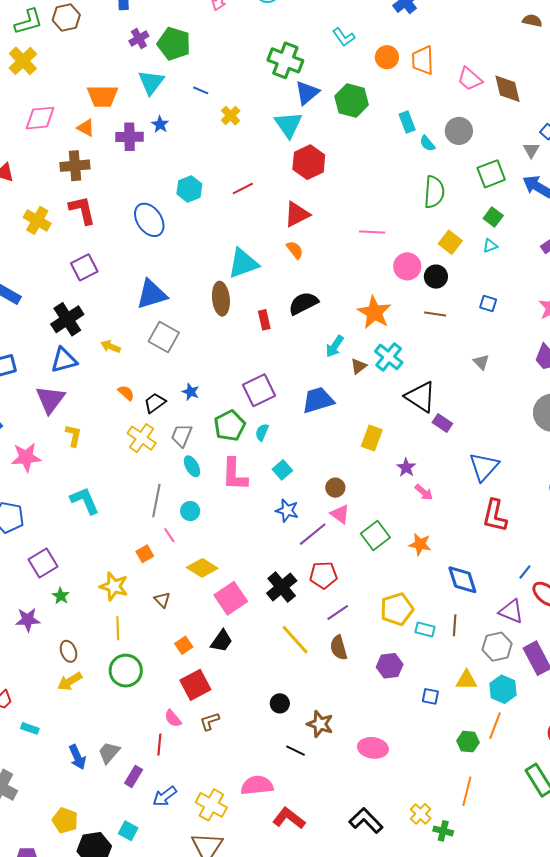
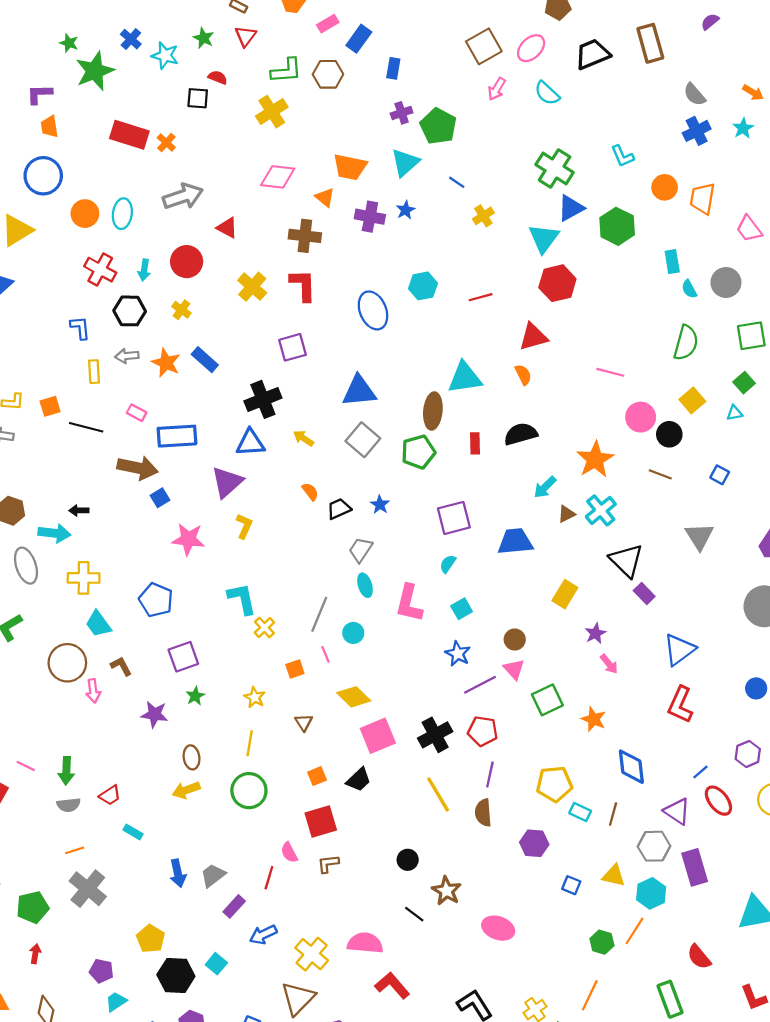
gray triangle: (481, 362) -> (699, 536), size x1.6
green pentagon: (230, 426) -> (418, 452), moved
yellow cross: (142, 438) -> (264, 628), moved, size x0.7
yellow star: (114, 586) -> (255, 697), size x0.7
purple line: (338, 612) -> (490, 775), turned -55

